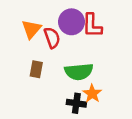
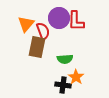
brown rectangle: (36, 69) -> (37, 47), moved, size x1.5
green semicircle: (79, 72) -> (65, 59), size x0.7

